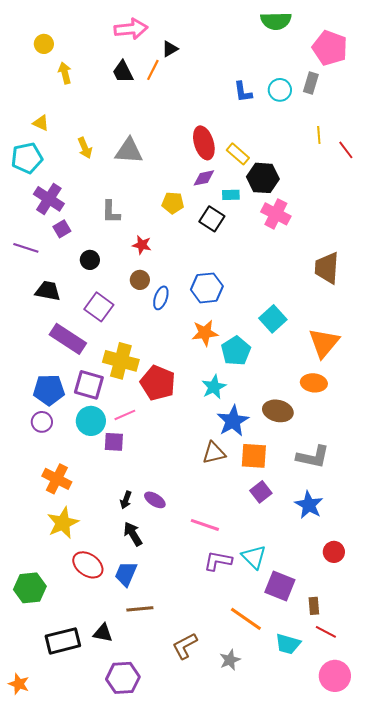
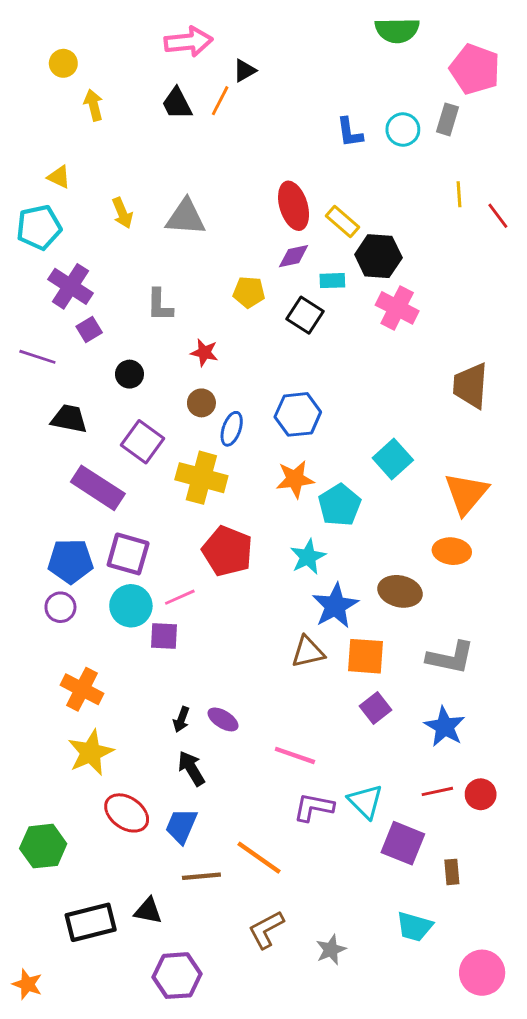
yellow cross: (121, 361) -> (201, 478), moved
orange line: (246, 619) -> (259, 858), moved
red line: (326, 632) -> (437, 791), moved, turned -40

